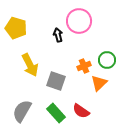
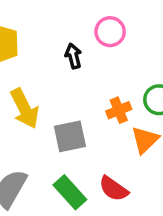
pink circle: (79, 21) -> (110, 32), size x0.7
gray square: (56, 81) -> (70, 136), turned -30

